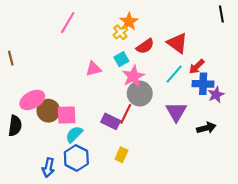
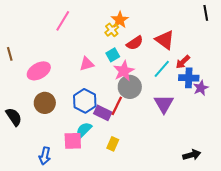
pink ellipse: (32, 100) -> (39, 71), moved
pink square: (67, 115) -> (73, 141), moved
black semicircle: (15, 126) -> (14, 117), turned -42
black arrow: (206, 128) -> (192, 155), moved
cyan semicircle: (74, 134) -> (84, 130), moved
blue hexagon: (76, 158) -> (85, 101), moved

